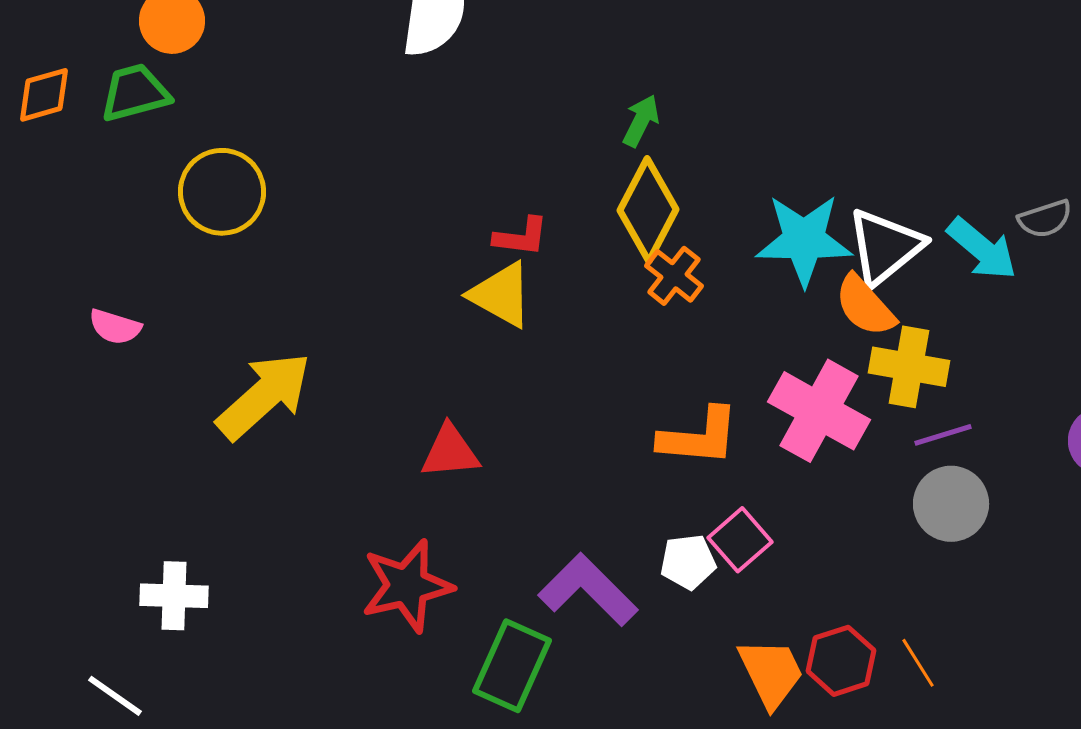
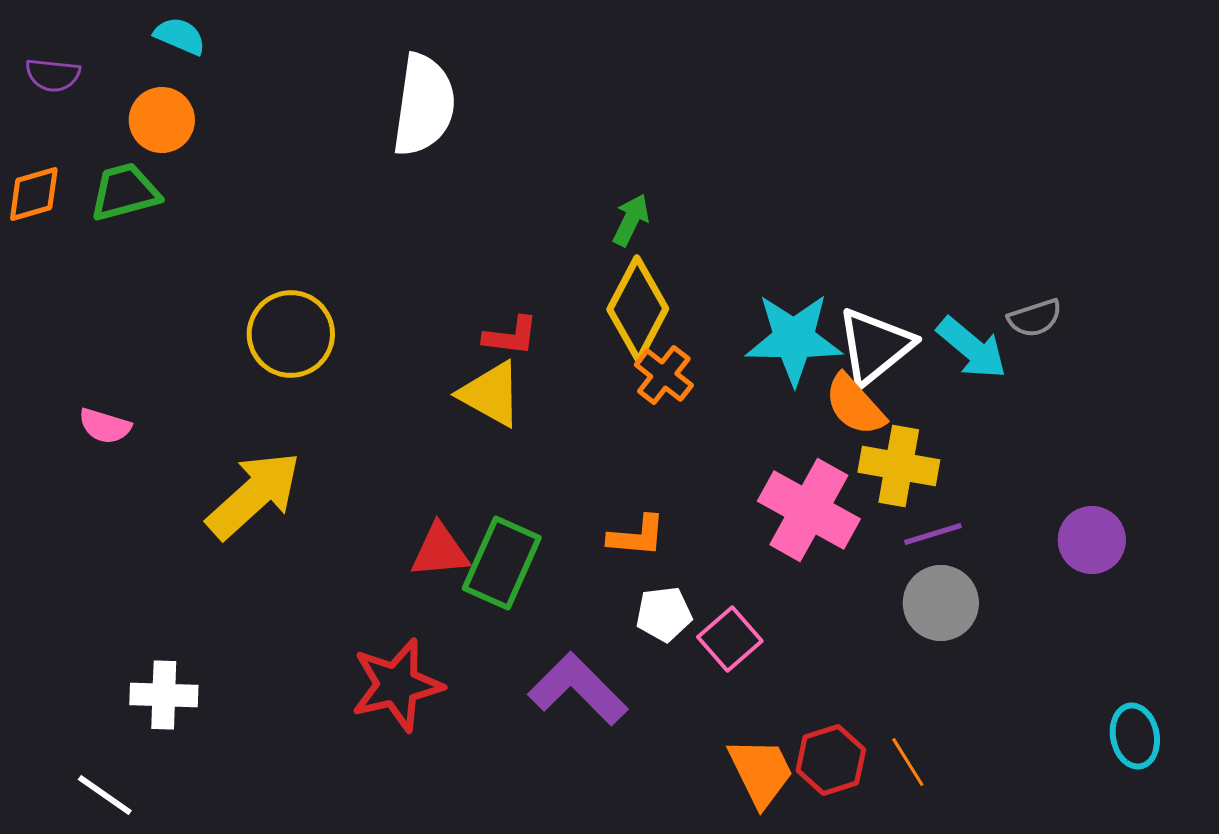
yellow circle: (222, 192) -> (291, 334), moved
orange L-shape: (699, 437) -> (637, 536), moved, size x0.7
white pentagon: (688, 562) -> (664, 614), moved
green rectangle: (512, 666) -> (502, 563), moved

